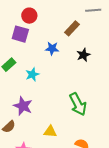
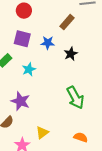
purple square: (20, 34) -> (22, 39), moved
black star: (83, 55) -> (71, 54), moved
yellow triangle: (50, 132) -> (42, 132), moved, turned -40

